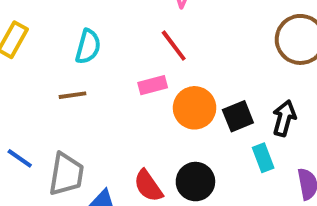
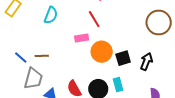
brown line: (73, 95) -> (42, 56), moved
blue line: (20, 158) -> (21, 57), moved
cyan rectangle: (263, 158) -> (118, 85), moved

